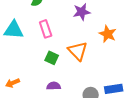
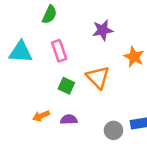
orange arrow: (13, 83) -> (41, 116), moved

